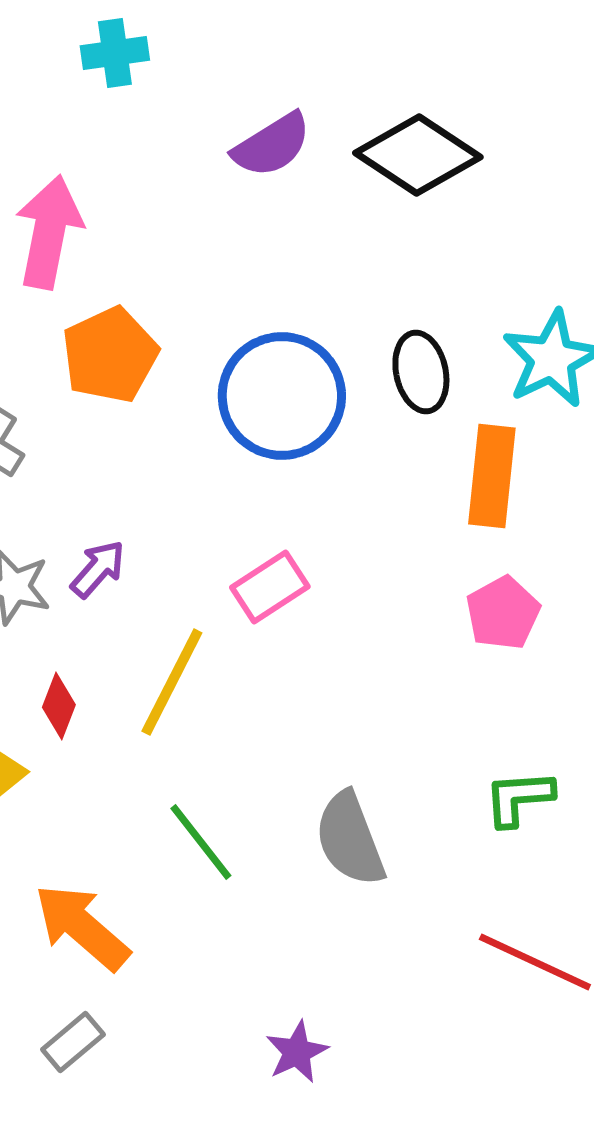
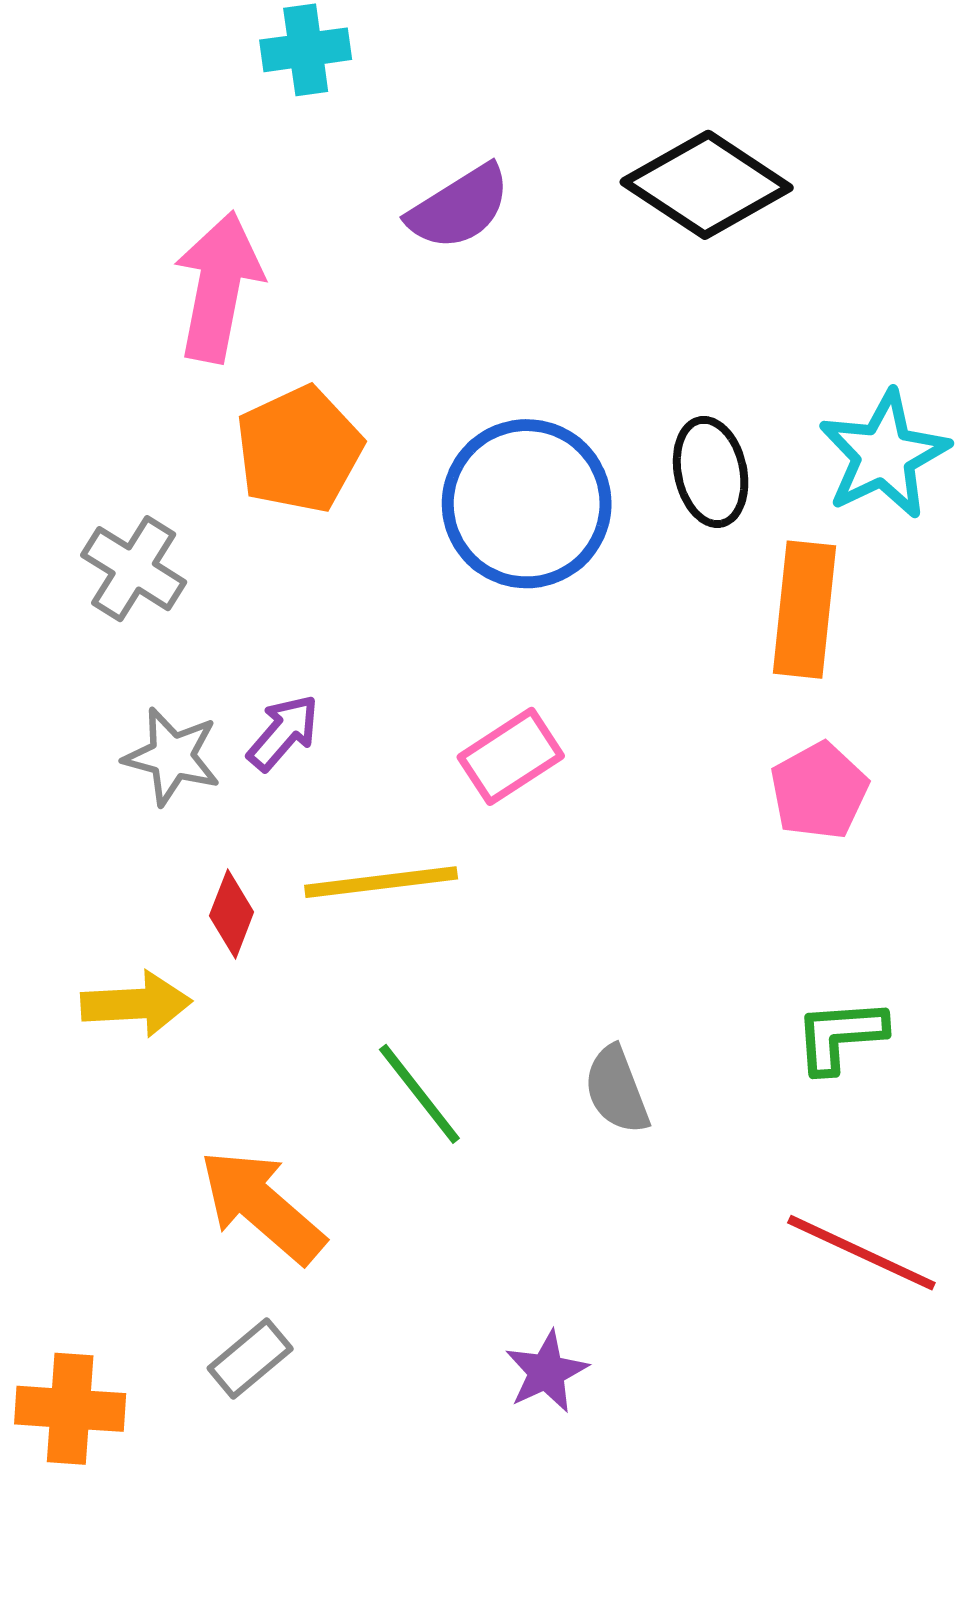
purple semicircle: (272, 145) -> (459, 207), moved
yellow line: (172, 682) -> (381, 882), turned 56
gray semicircle: (350, 839) -> (617, 1090), size x0.7

